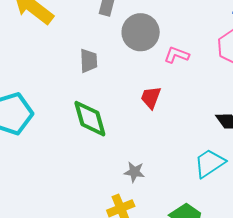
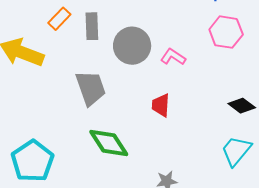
pink L-shape: (177, 55) -> (173, 57), turned 30
gray trapezoid: (89, 61) -> (91, 88), size x1.5

